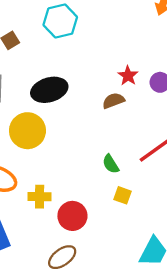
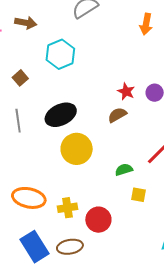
yellow circle: (27, 131) -> (77, 149), moved
green semicircle: (111, 164) -> (124, 170), turned 114
brown ellipse: (62, 257) -> (70, 247), moved, turned 35

